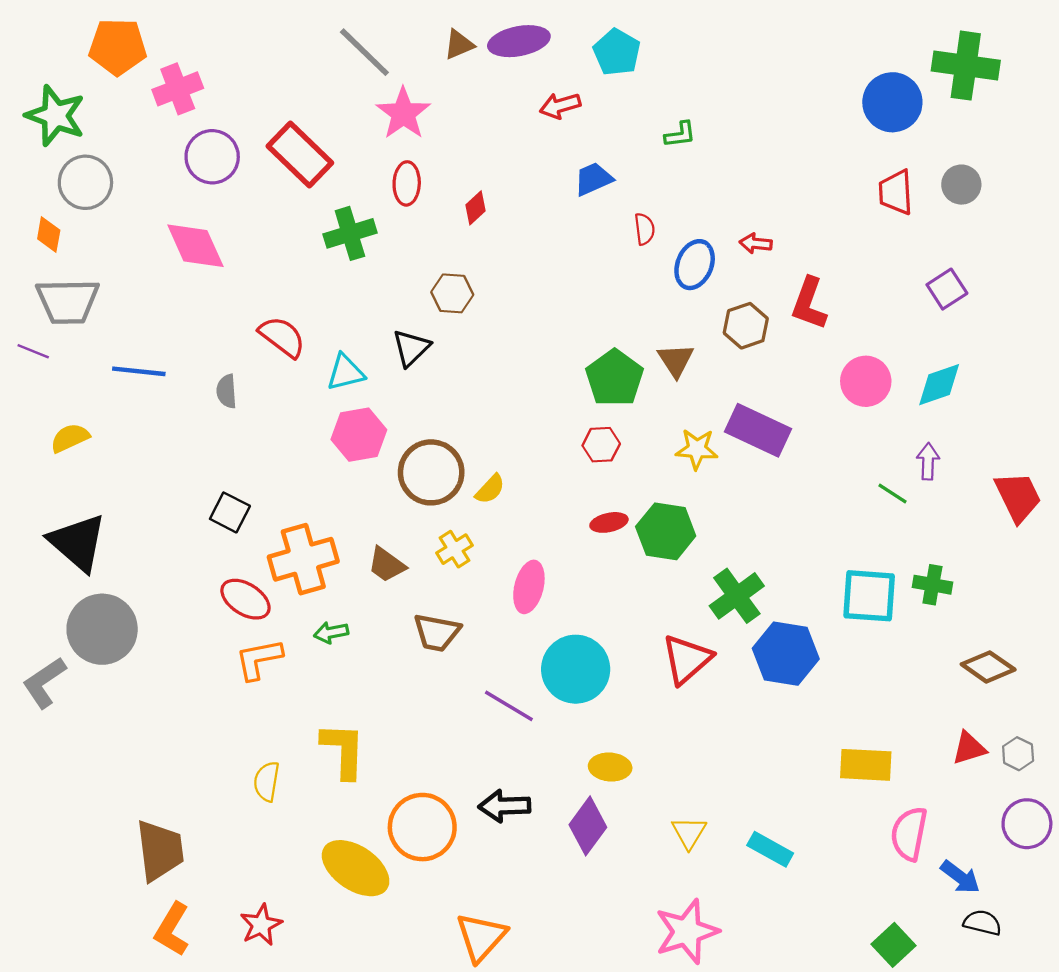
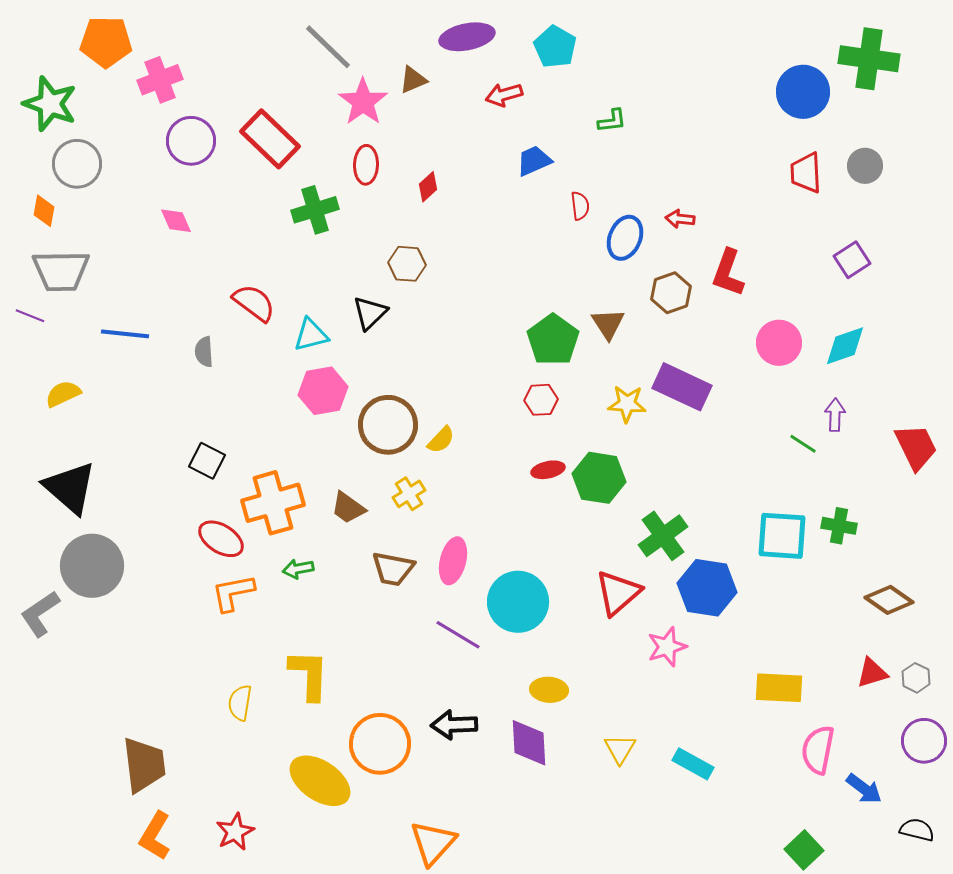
brown triangle: (459, 44) -> (413, 80), moved
pink diamond: (195, 246) -> (176, 221), size x0.6
pink ellipse: (529, 587) -> (453, 561), moved
purple diamond: (588, 826) -> (529, 743), turned -39
black semicircle: (982, 923) -> (917, 830), moved
pink star: (687, 932) -> (667, 647), moved, size x0.7

